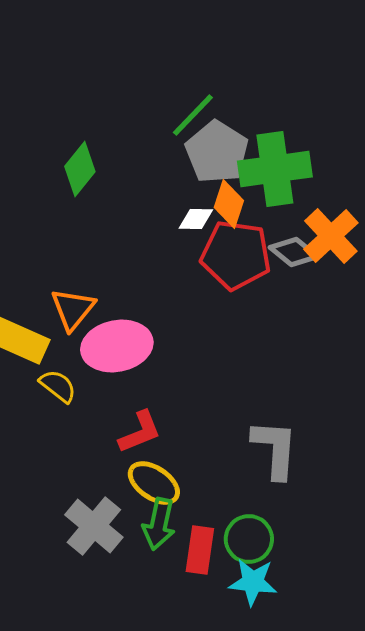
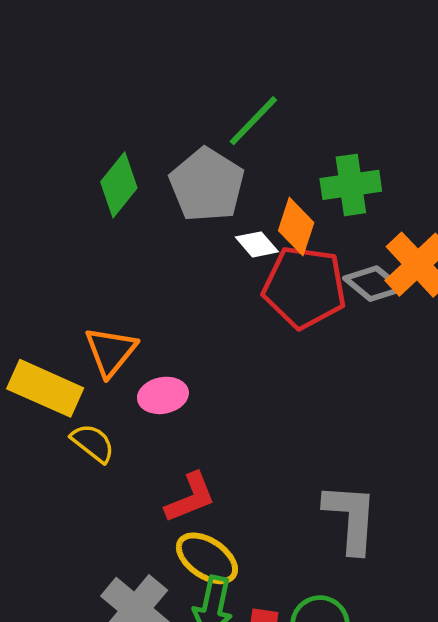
gray pentagon: (217, 152) -> (207, 185), moved
green cross: (275, 169) -> (351, 185), size x0.7
white diamond: (196, 219) -> (257, 244), turned 48
pink ellipse: (117, 346) -> (163, 395), size x0.6

